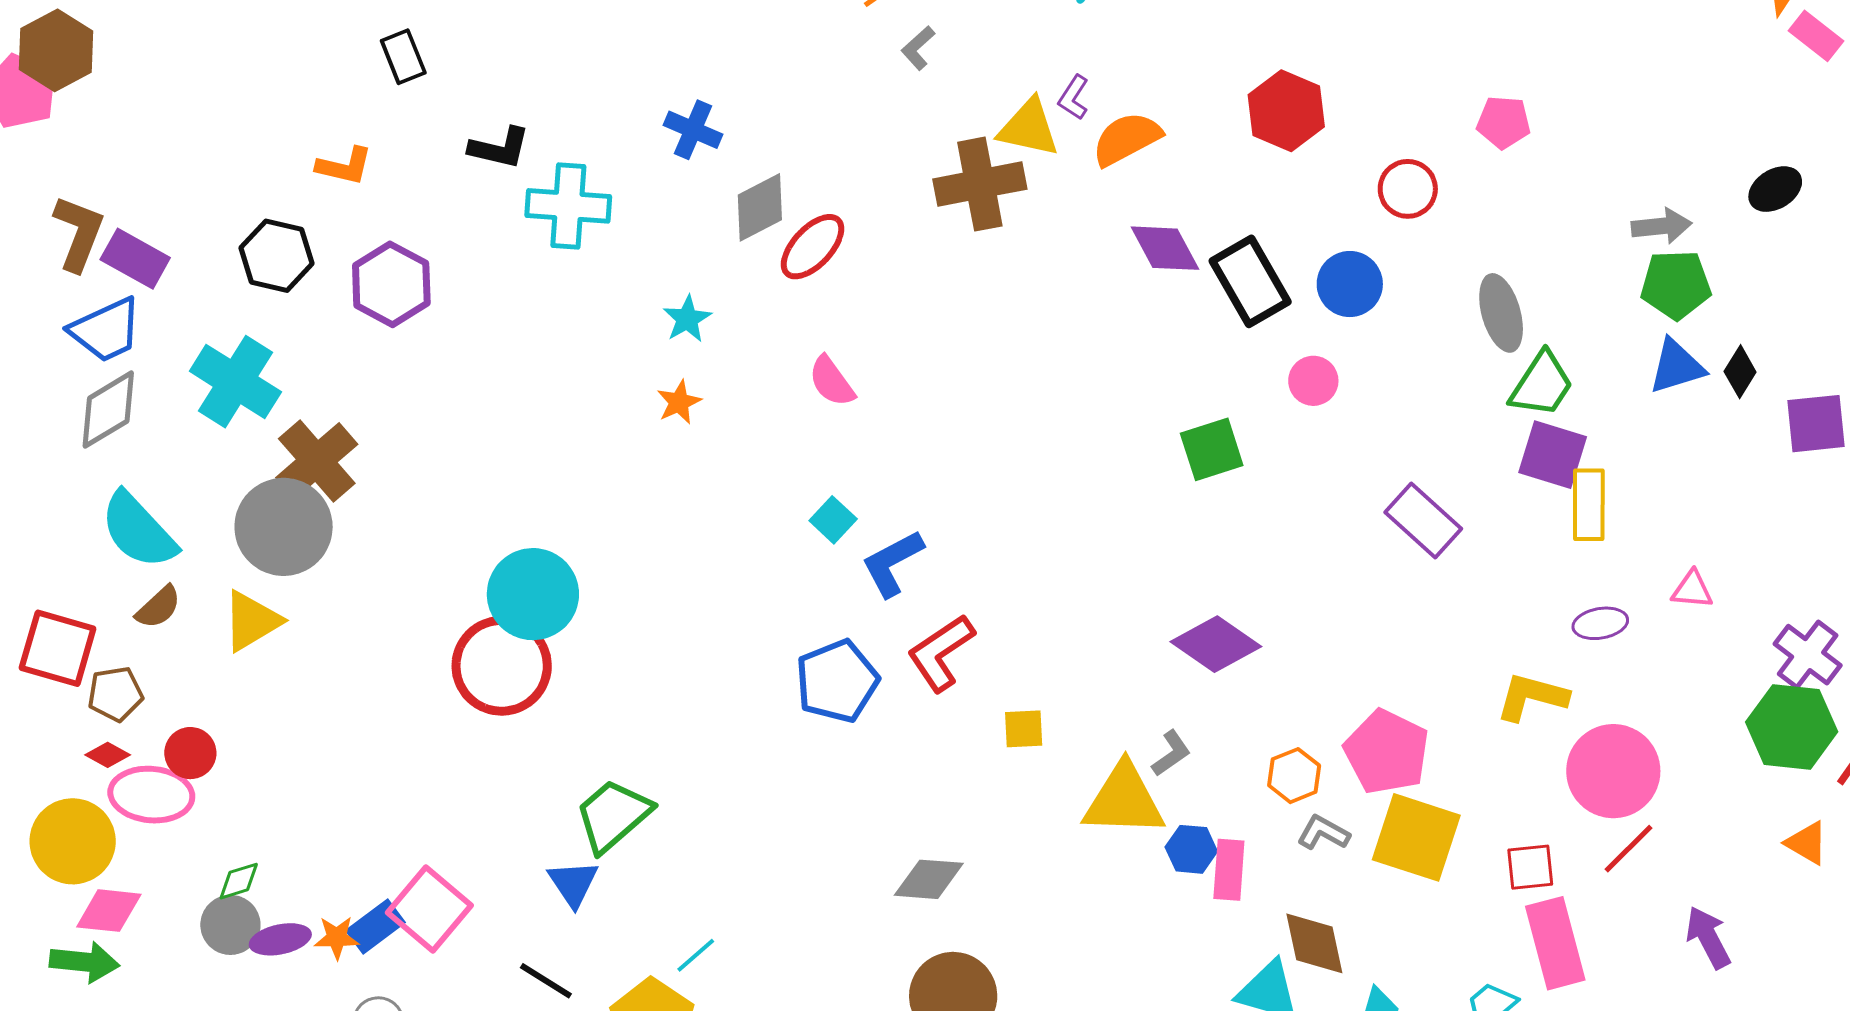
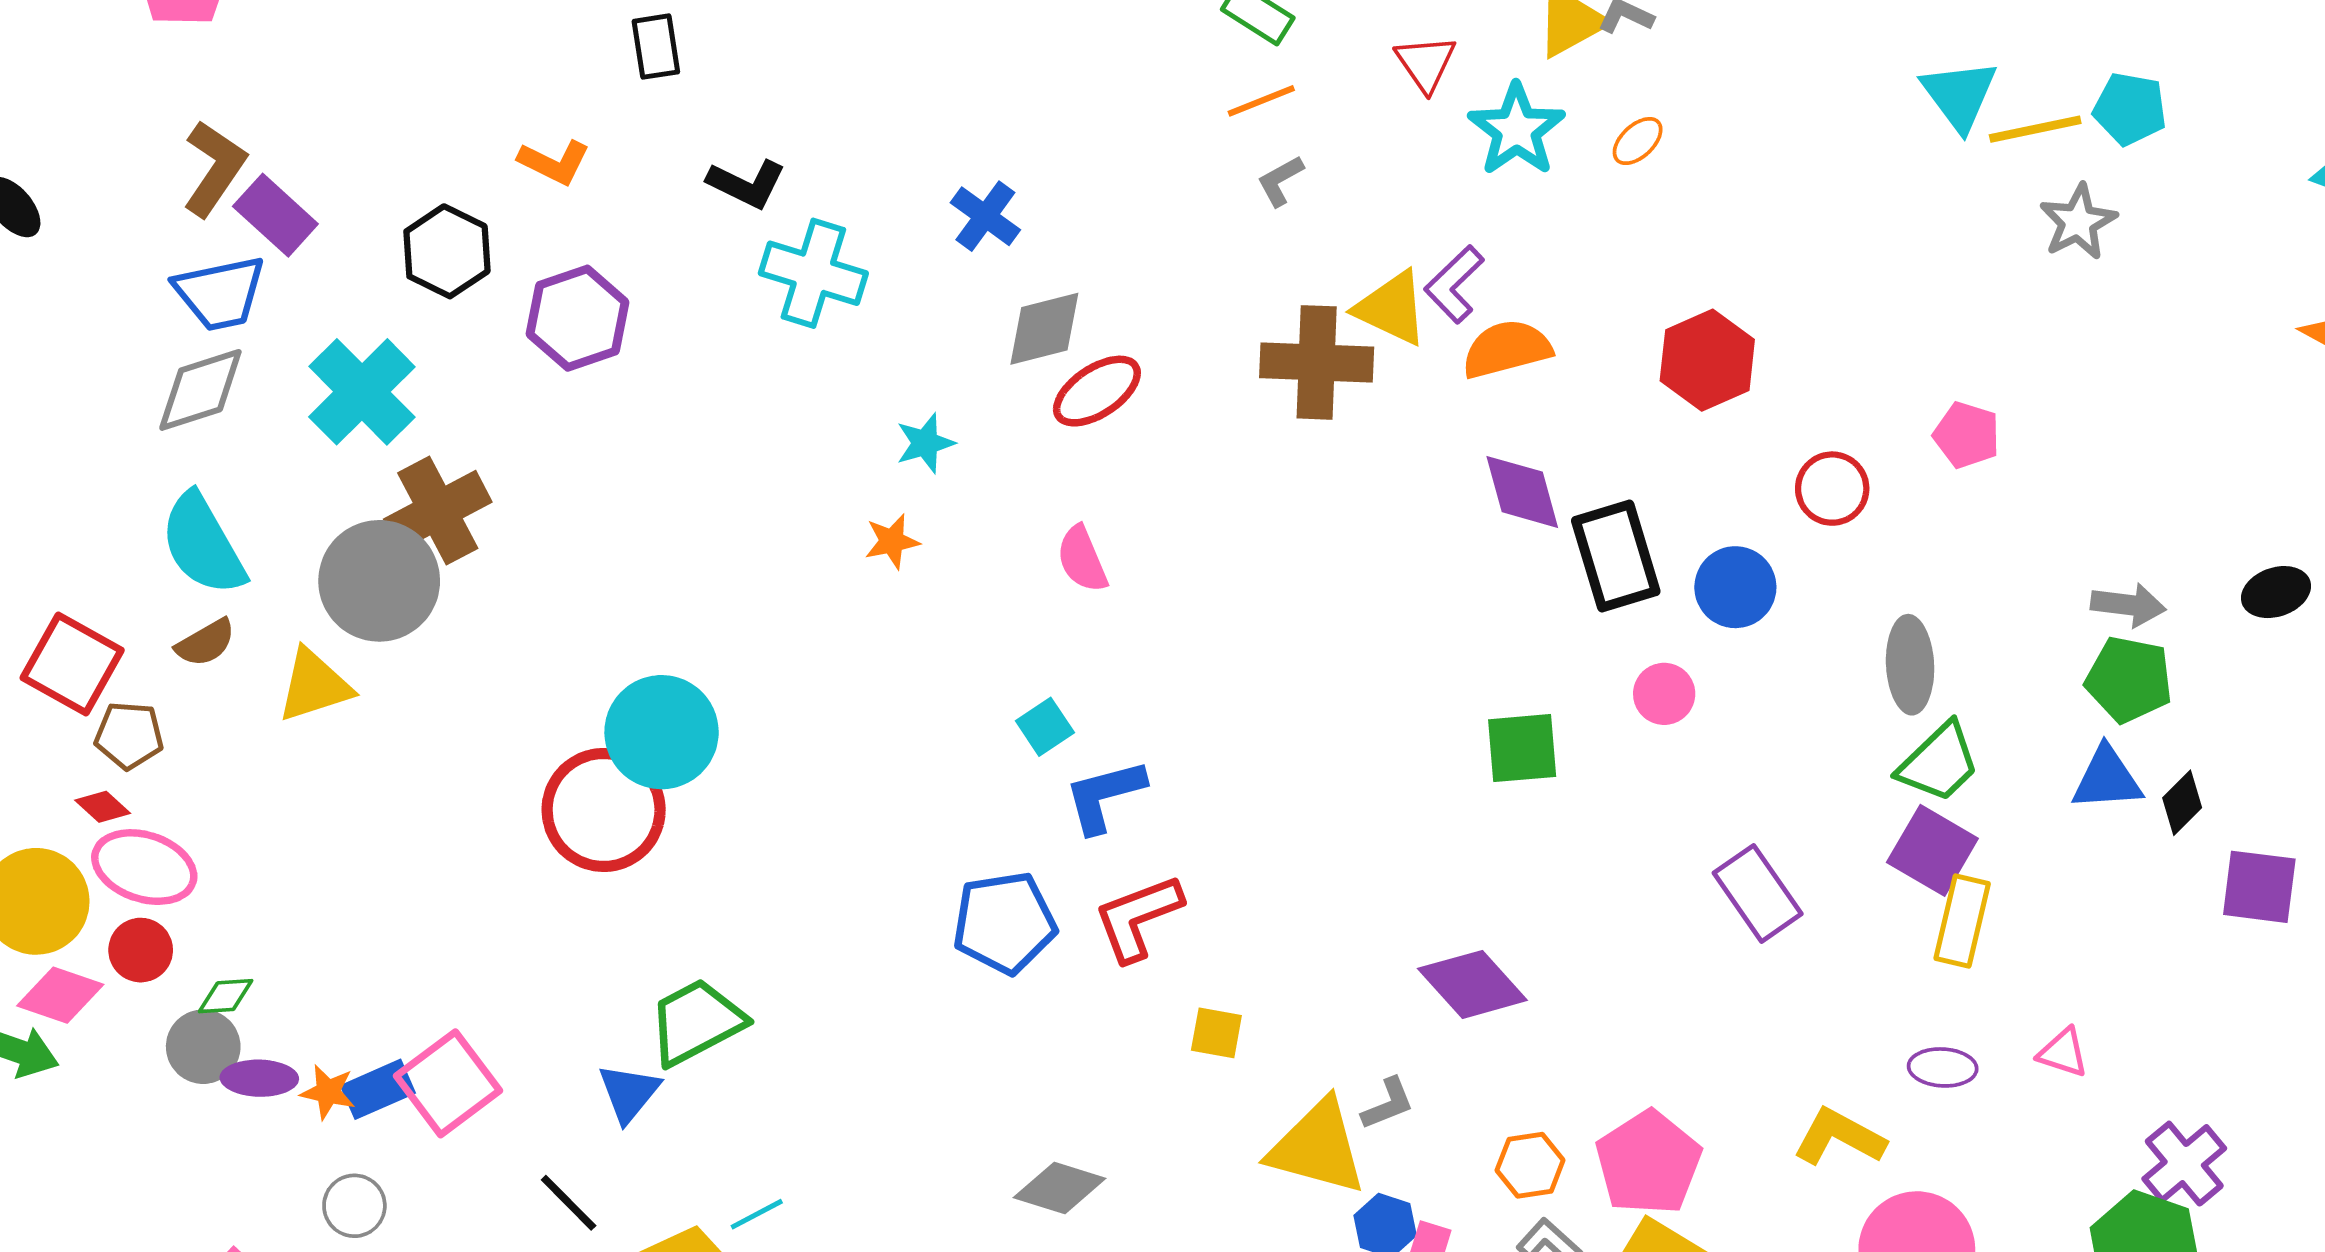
purple L-shape: (1074, 97) -> (1454, 284), size x1.4
red circle: (190, 753) -> (141, 950), moved

